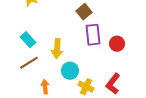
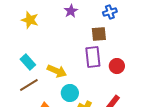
brown square: (84, 12) -> (99, 34), moved, turned 35
yellow arrow: (57, 49) -> (57, 71), turned -72

